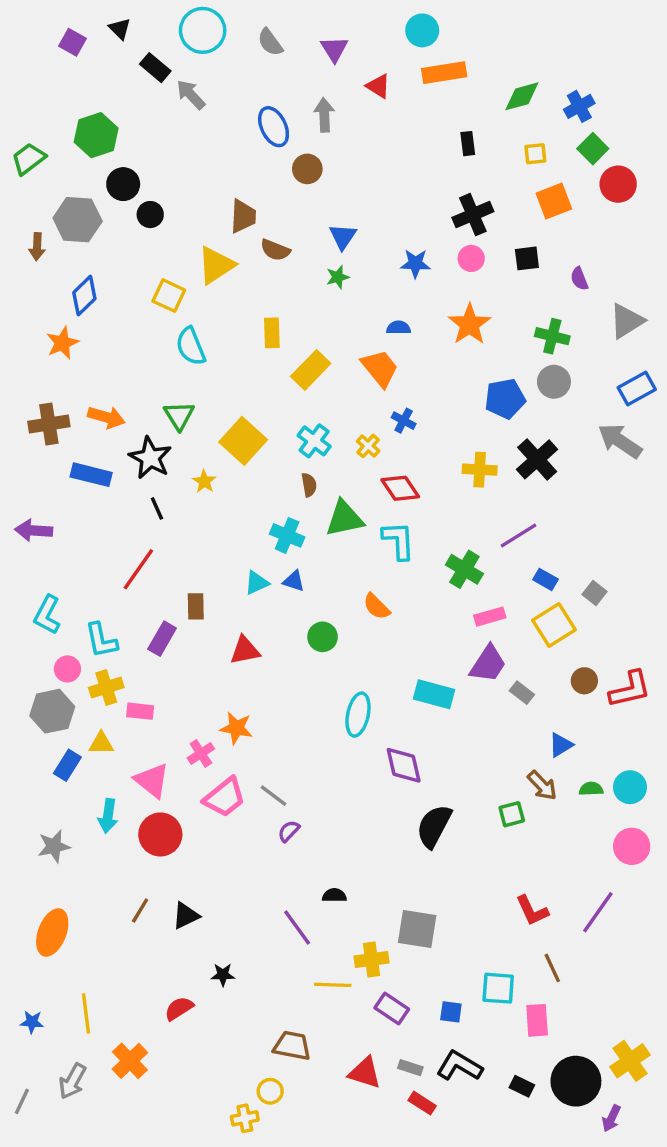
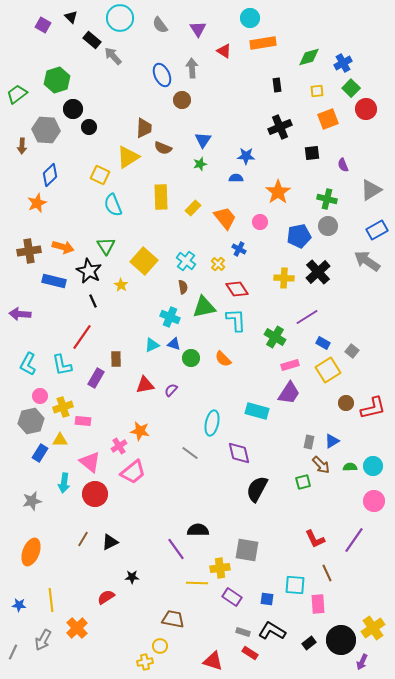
pink circle: (471, 258) -> (260, 222), moved
blue semicircle: (399, 328) -> (236, 178), moved
yellow rectangle: (272, 333) -> (161, 197), size x1.4
yellow rectangle: (311, 370) -> (193, 208), moved, size x0.7
green circle: (323, 637) -> (191, 358), moved
cyan L-shape: (101, 640) -> (62, 365), moved
gray rectangle: (522, 693) -> (309, 442), moved, turned 64
gray line: (274, 796) -> (190, 453), moved
purple semicircle: (289, 831) -> (171, 390), moved
black semicircle: (334, 895) -> (198, 530), size x1.5
red triangle: (365, 1073) -> (213, 661), moved
black rectangle: (522, 1086) -> (309, 643), turned -64

